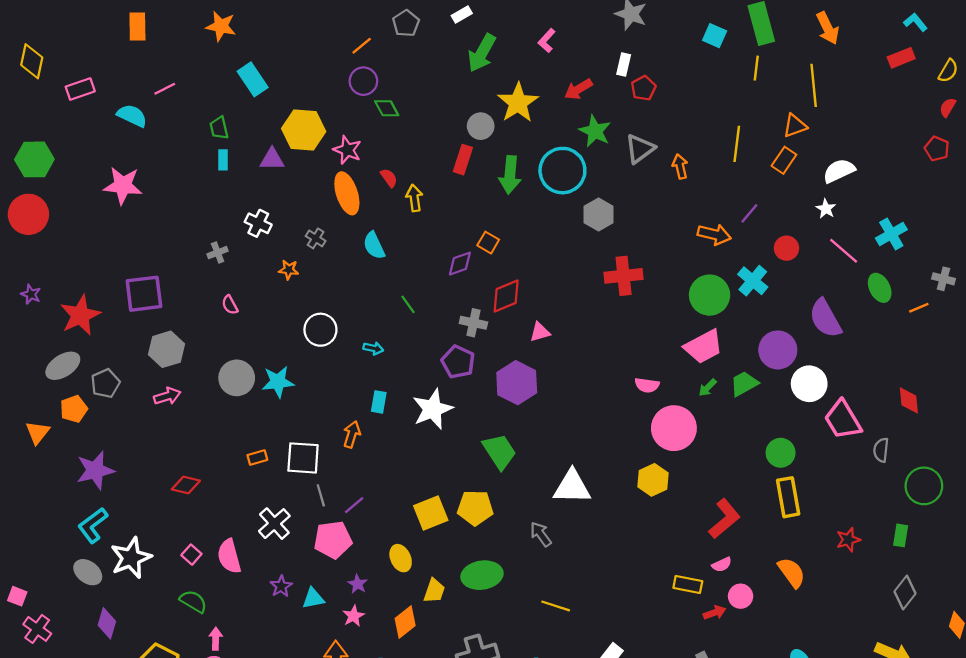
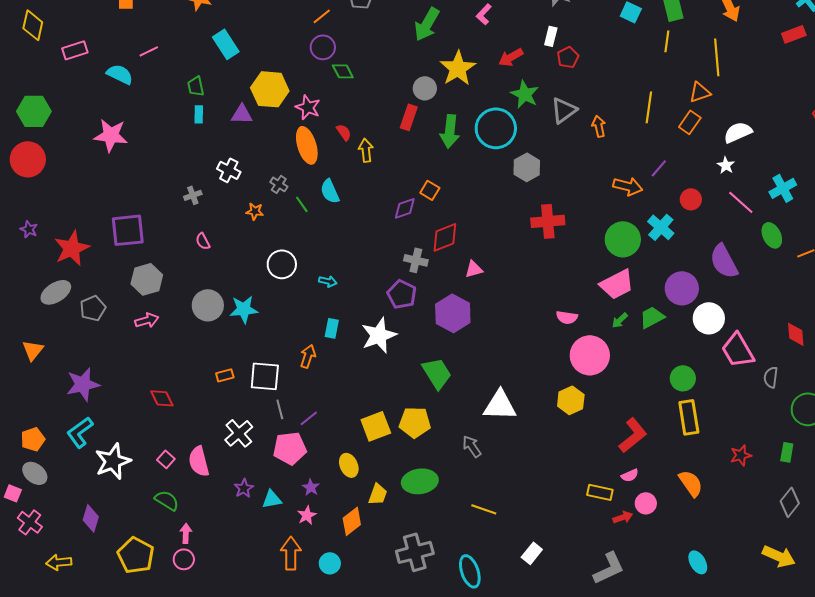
green line: (408, 304) -> (302, 204), moved
orange pentagon: (74, 409) -> (33, 439), moved
red diamond: (186, 485) -> (162, 398), turned 50
gray ellipse: (88, 572) -> (35, 473), moved

